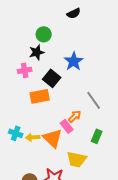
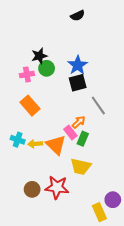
green circle: (44, 34) -> (47, 68), moved
black square: (52, 78) -> (78, 83), moved, turned 36
orange rectangle: (40, 96) -> (30, 106), moved, turned 60
green rectangle: (97, 136) -> (83, 139), moved

